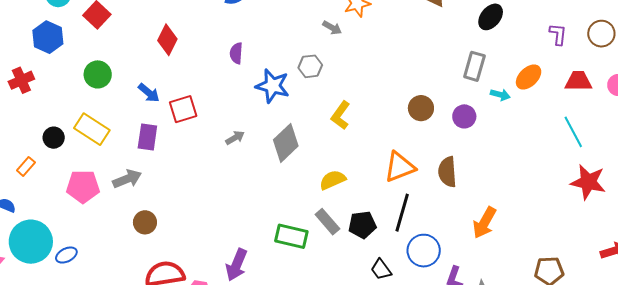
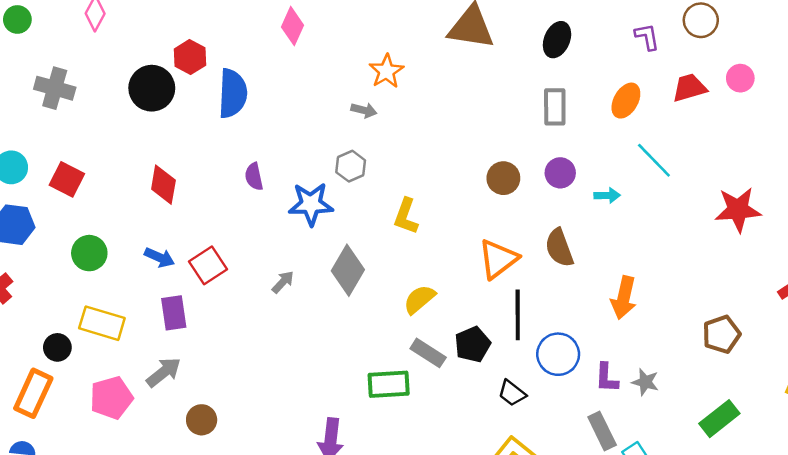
cyan arrow: (500, 95) -> (607, 195), moved
cyan line: (573, 132) -> (654, 160), moved
orange rectangle: (26, 166) -> (33, 393), size x1.8

